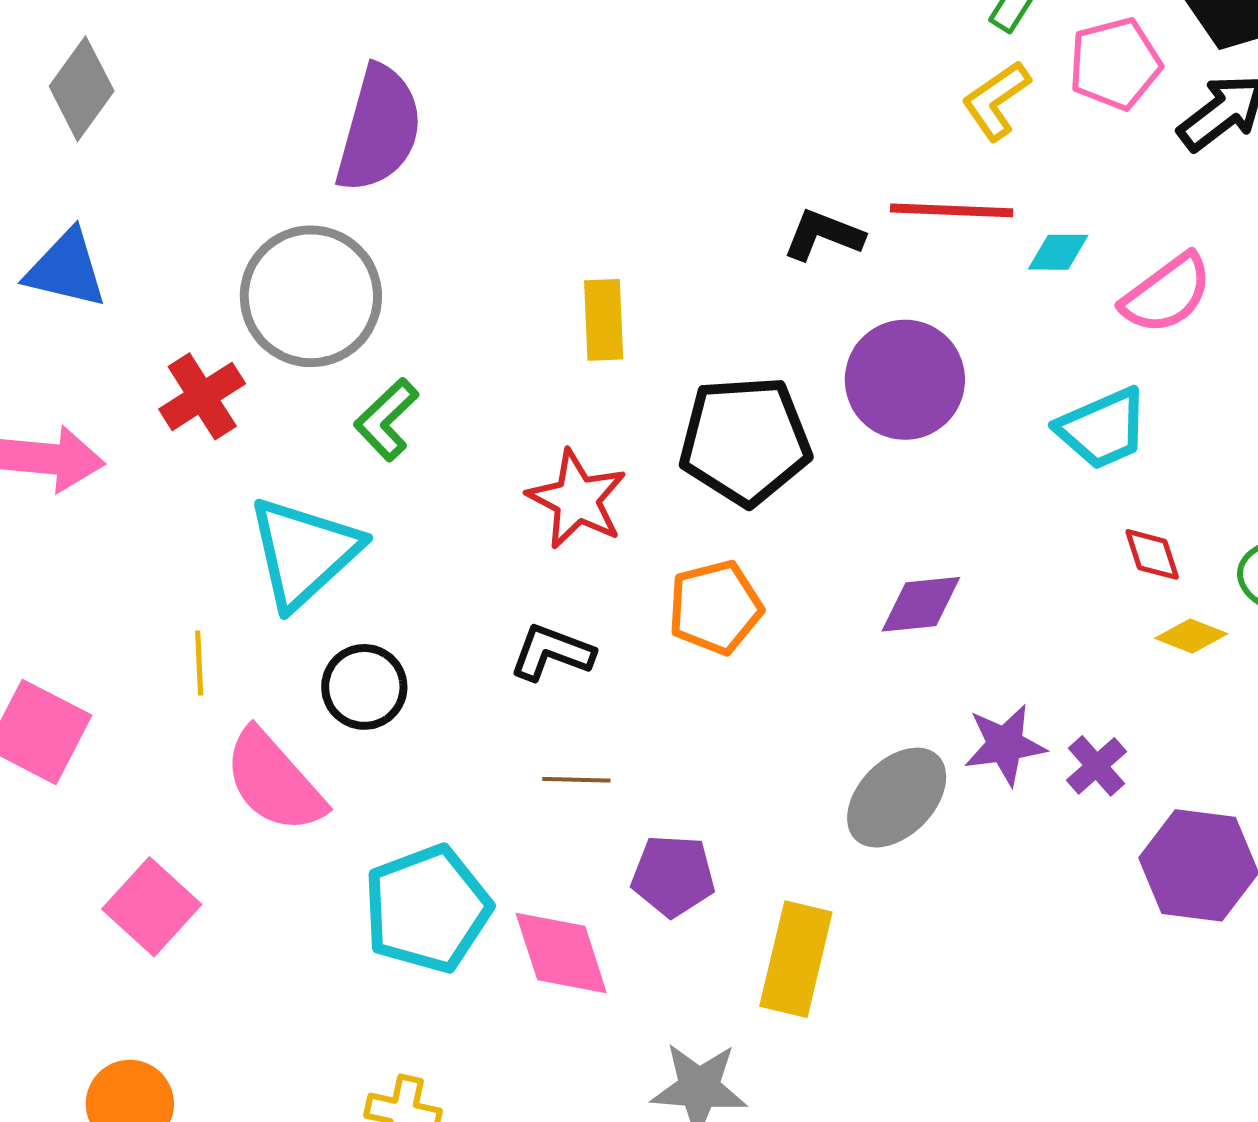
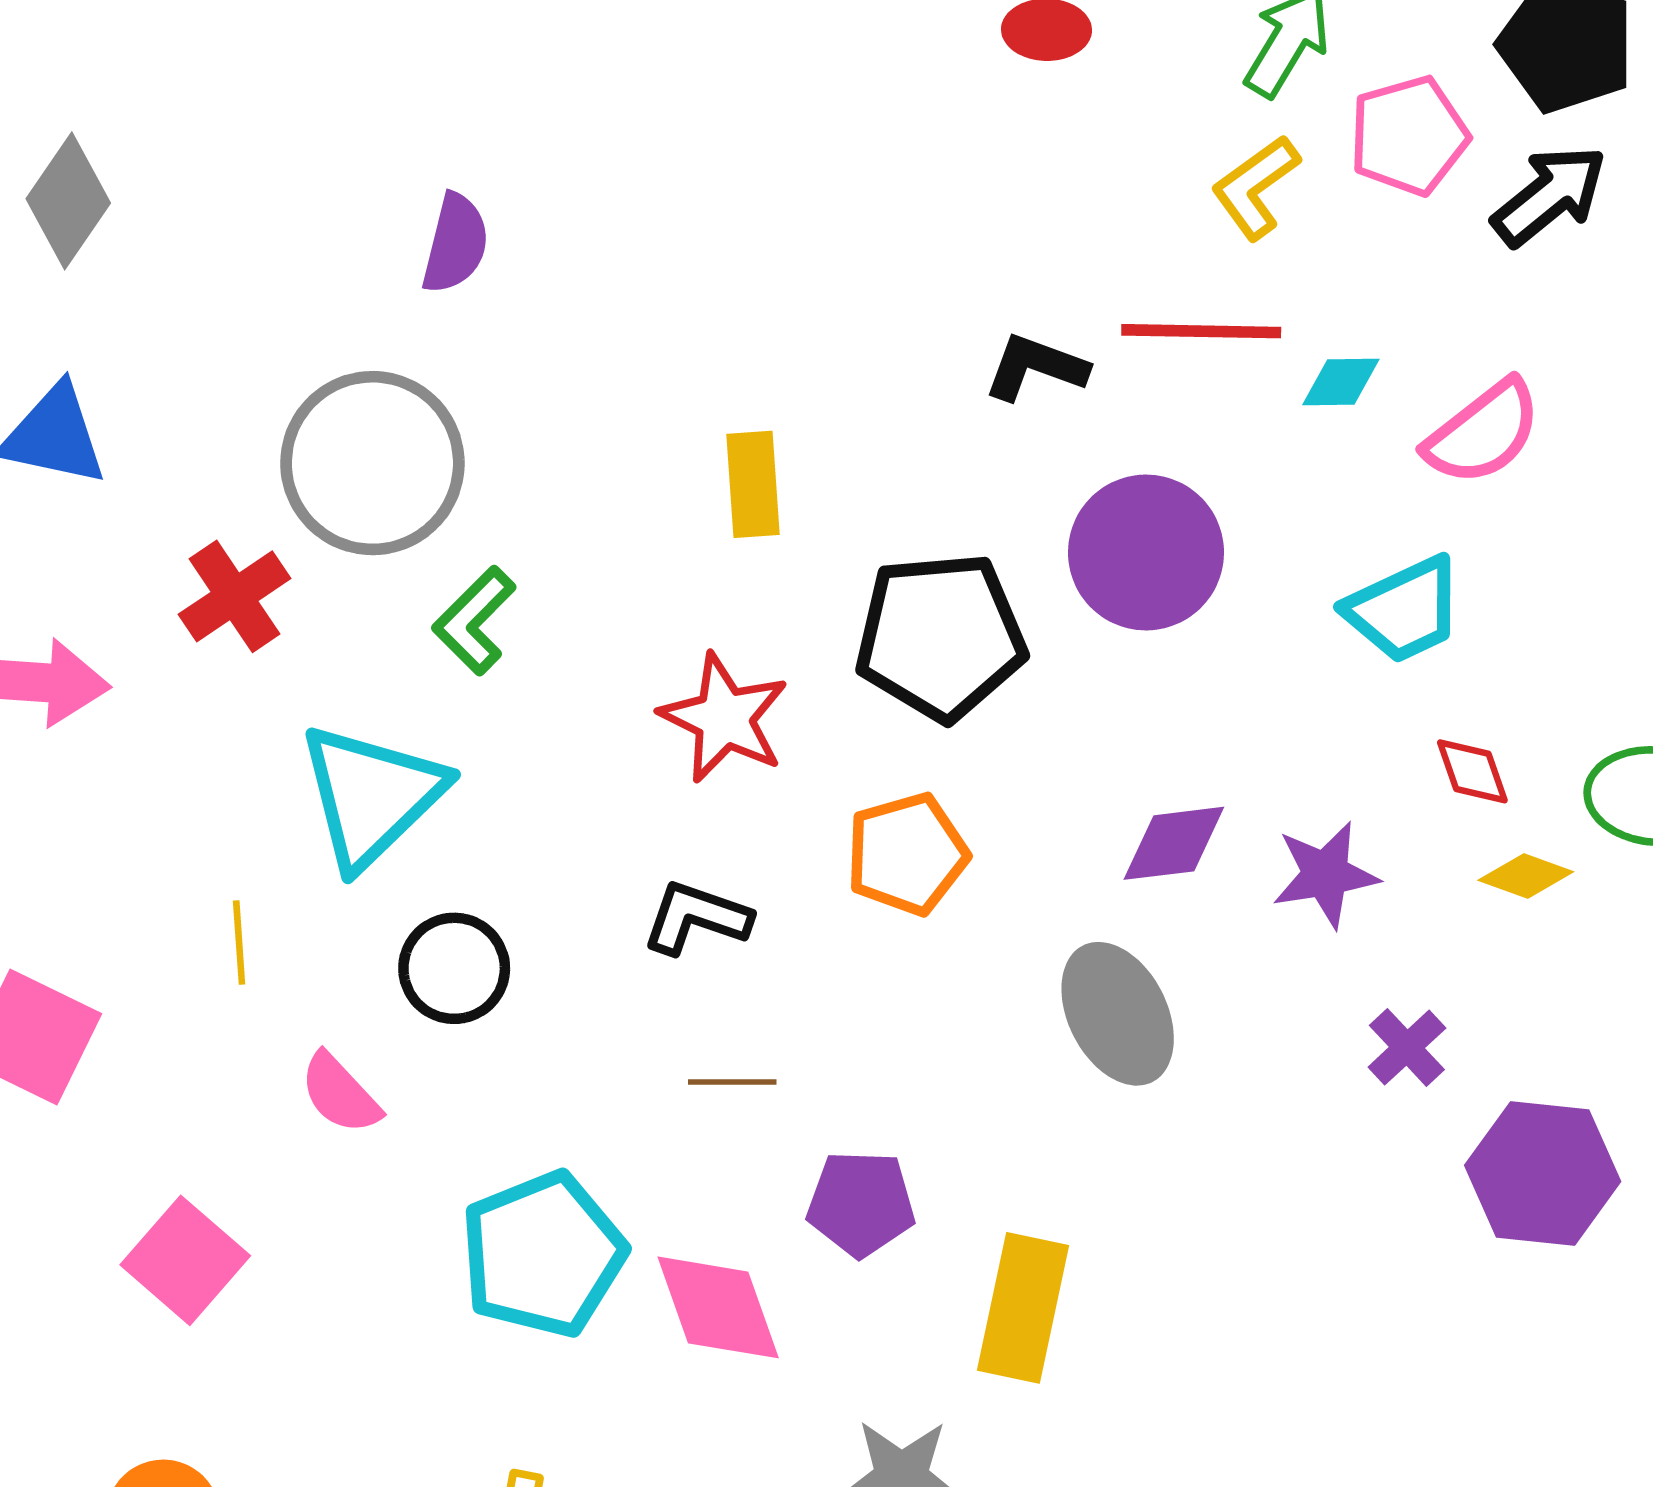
purple semicircle: (379, 129) -> (455, 244), size x0.6
purple star: (1005, 745) -> (1325, 874), moved
pink semicircle: (274, 781) -> (340, 1094), size x0.6
gray ellipse: (897, 798) -> (1118, 1014), moved, turned -70

